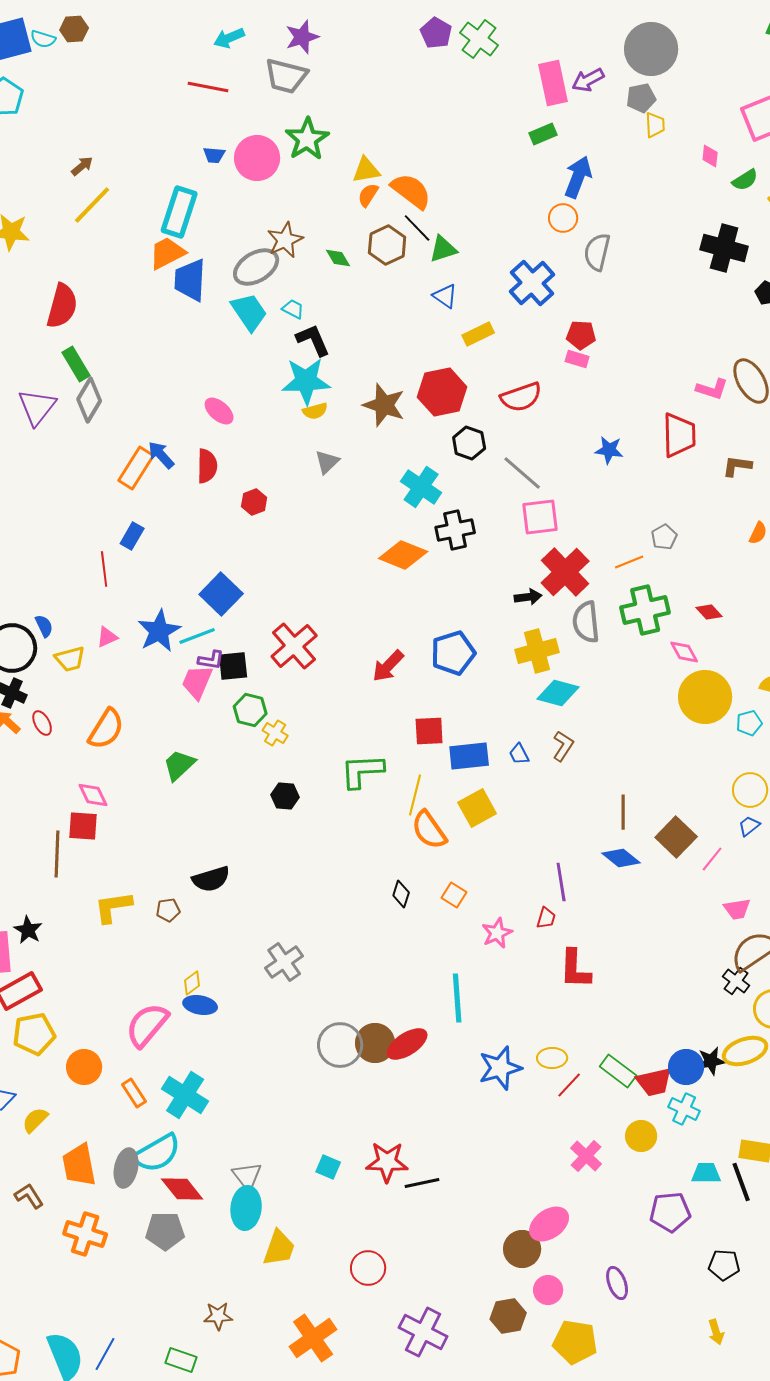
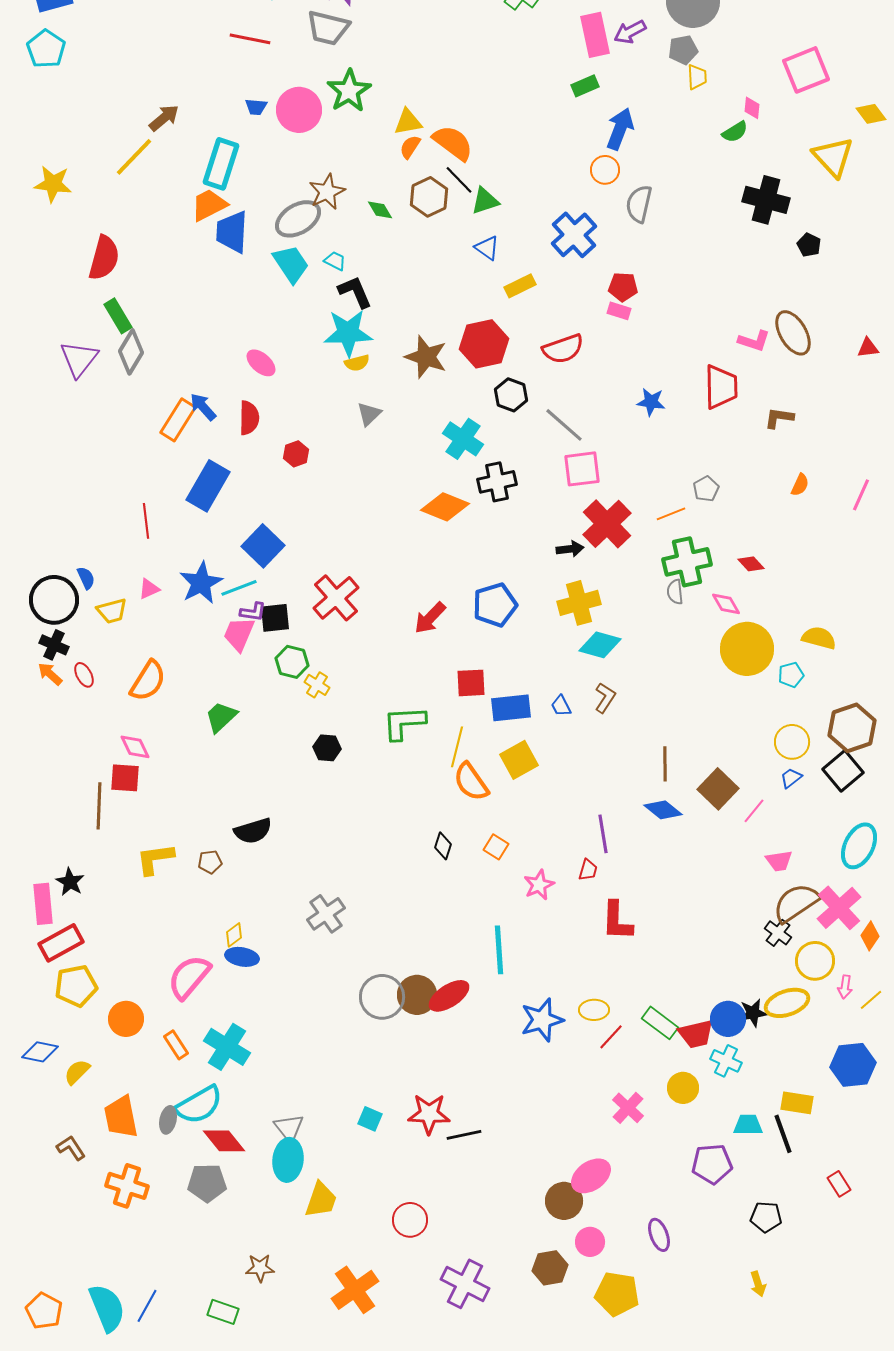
brown arrow: (82, 166) -> (164, 118), moved, size x1.4
green semicircle: (745, 180) -> (735, 132), moved
blue rectangle: (132, 536) -> (208, 486), moved, size x1.8
gray semicircle: (586, 622) -> (675, 592), moved, size x0.6
gray ellipse: (126, 1168) -> (168, 1120), size x0.7

